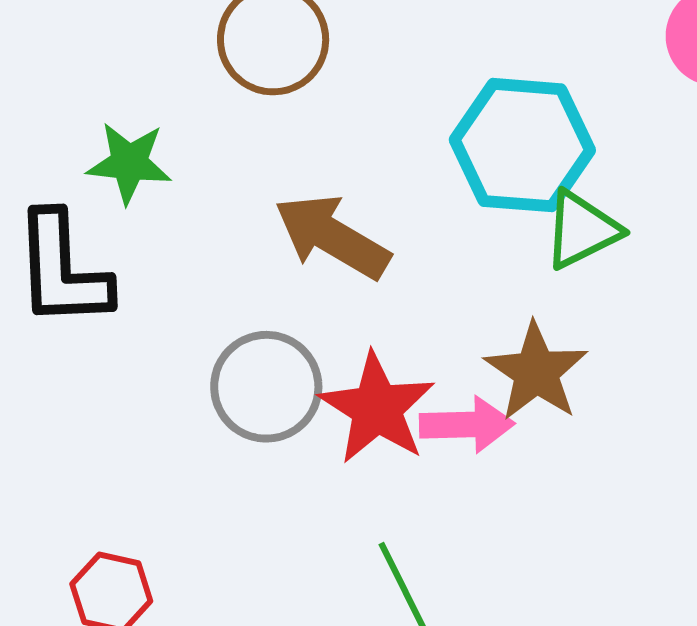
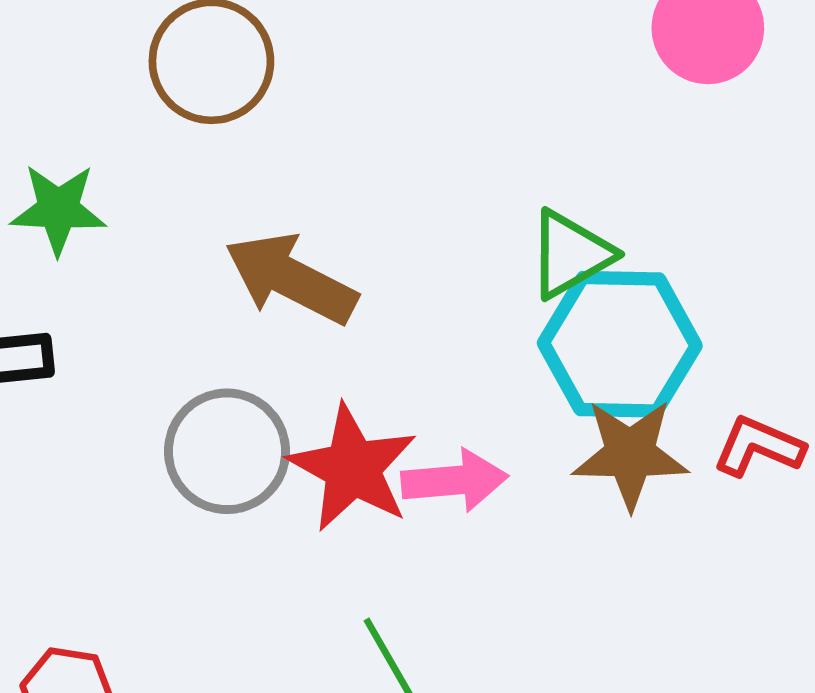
cyan hexagon: (522, 145) -> (620, 344), moved
brown star: (536, 372) -> (630, 454), moved, turned -30

